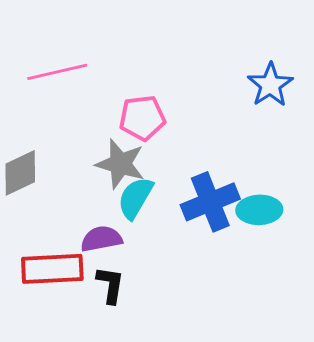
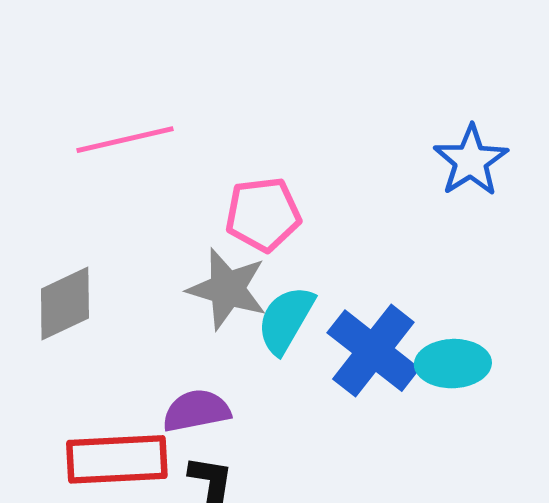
cyan semicircle: (135, 198) -> (286, 320), moved
blue cross: (210, 202) -> (373, 351), turned -30

